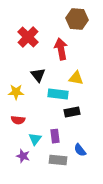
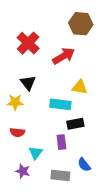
red arrow: (61, 49) -> (64, 56), turned 70
black triangle: (38, 75) -> (28, 83), moved
purple rectangle: (55, 136) -> (61, 142), moved

